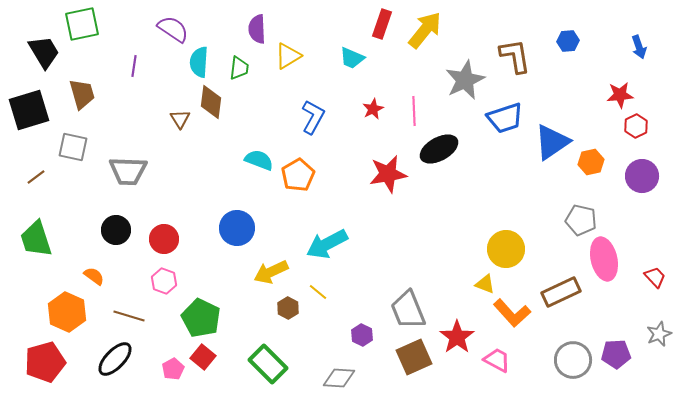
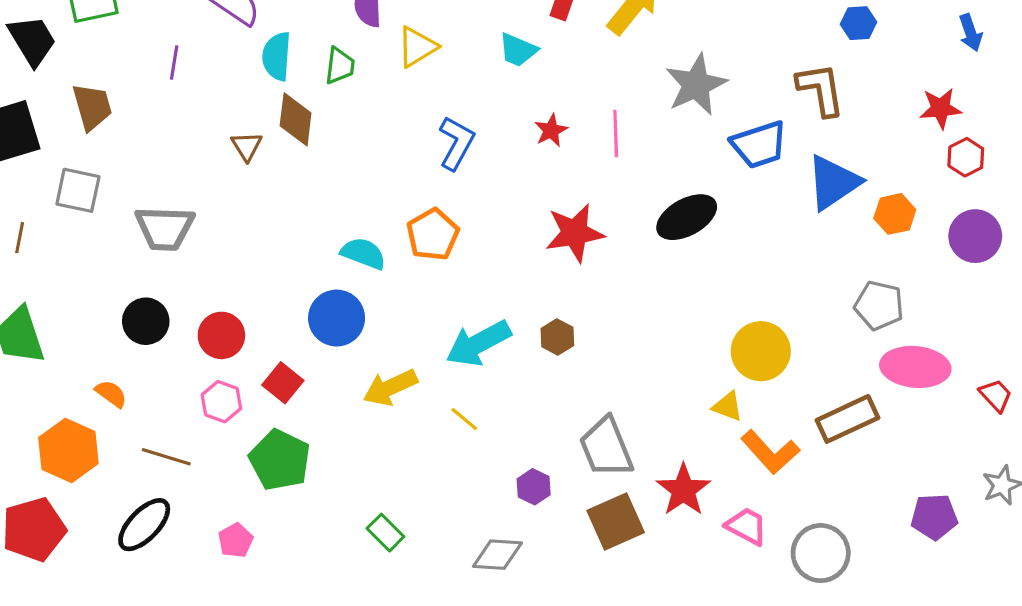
brown L-shape: (515, 56) -> (821, 89), moved
black ellipse: (439, 149) -> (687, 217), moved
cyan semicircle: (259, 160) -> (363, 253), moved
brown line: (36, 177) -> (20, 238), turned -42
pink ellipse: (604, 259) -> (915, 367), turned -72
brown hexagon: (288, 308) -> (557, 337), moved
red square: (203, 357) -> (283, 383), moved
gray circle: (573, 360) -> (821, 553), moved
green rectangle: (268, 364) -> (385, 533), size x0.6

